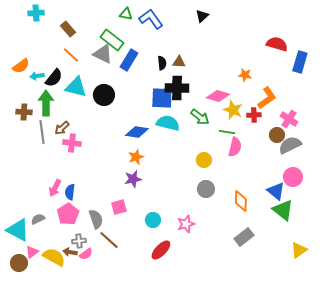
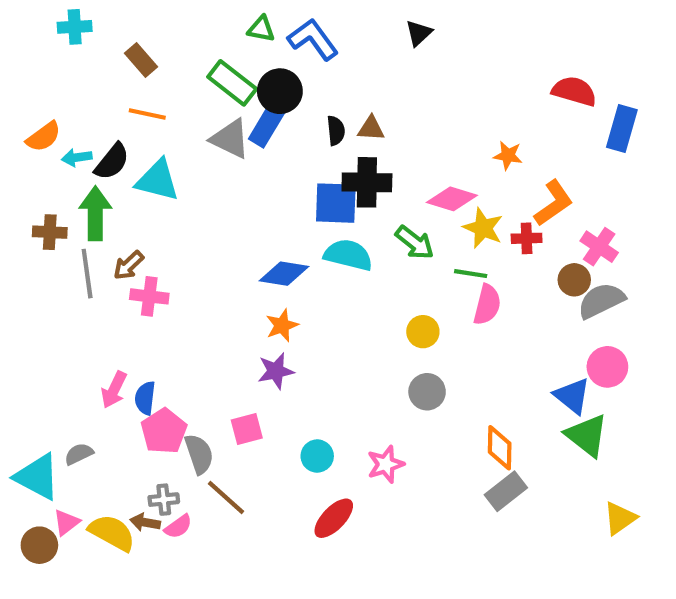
gray triangle: (103, 54) -> (230, 139), moved
orange line: (71, 55) -> (147, 114), turned -30
black circle: (104, 95) -> (280, 91), moved
orange diamond: (241, 201) -> (500, 448), moved
pink pentagon: (68, 214) -> (164, 431), moved

